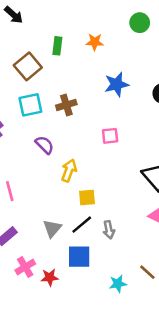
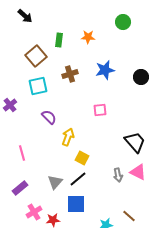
brown cross: (66, 105) -> (70, 74), moved
yellow square: (87, 198) -> (82, 158), turned 32
gray arrow: (109, 230) -> (118, 175), moved

